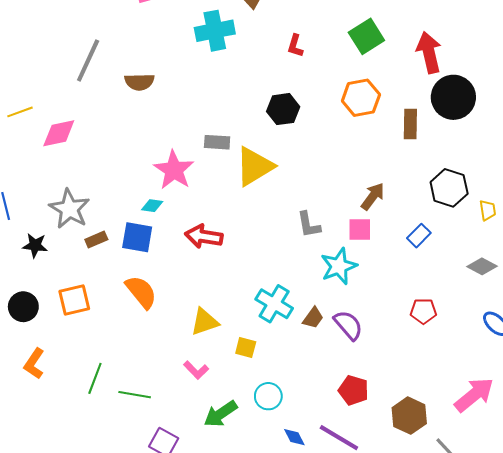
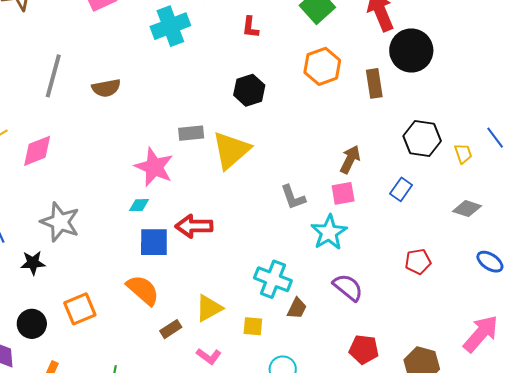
blue square: (137, 237) -> (154, 242), moved
brown rectangle: (96, 239) -> (171, 329), moved
brown trapezoid: (313, 318) -> (297, 308), moved

